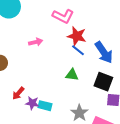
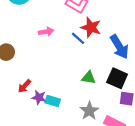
blue line: (78, 50) -> (78, 38), moved
green triangle: (72, 75) -> (89, 78), moved

